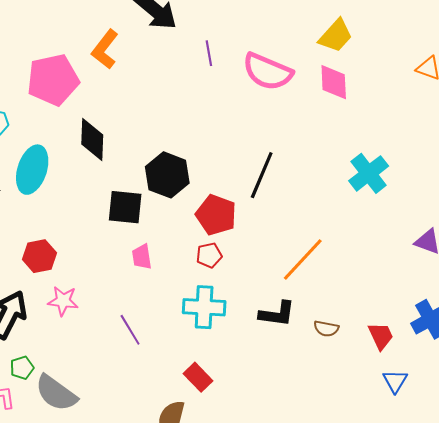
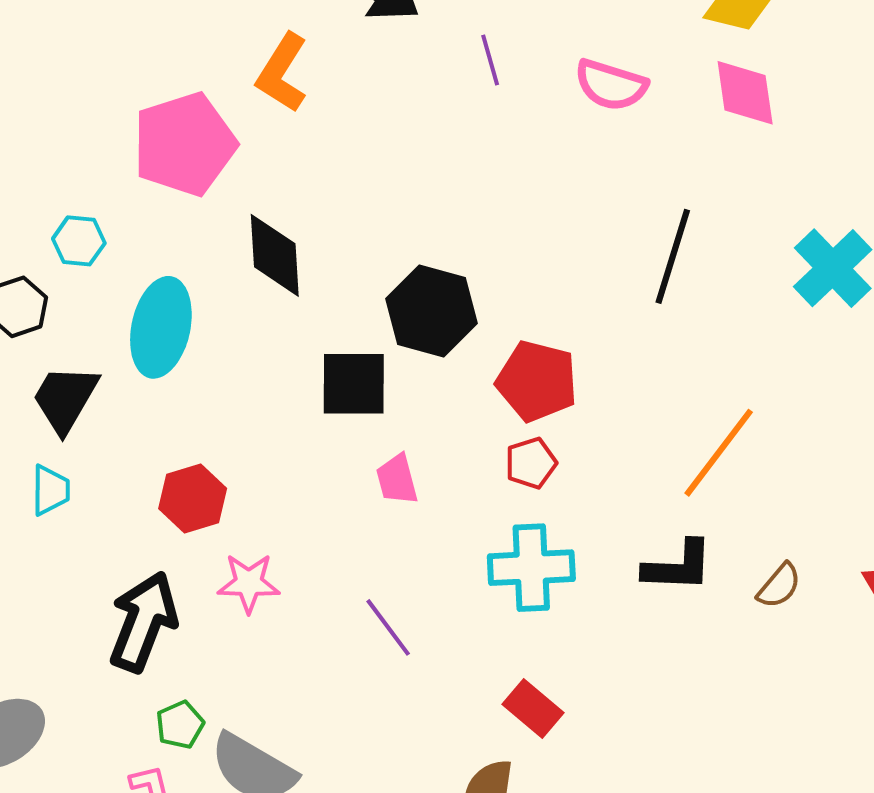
pink semicircle: (268, 72) -> (611, 85), size x0.7
black line: (262, 175) -> (673, 256), moved
brown semicircle: (326, 329) -> (779, 586), turned -55

